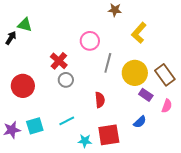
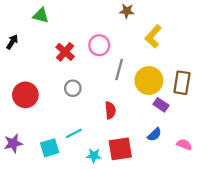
green triangle: (25, 25) -> (41, 15), moved
red cross: (59, 61) -> (65, 52), moved
brown rectangle: (165, 75) -> (182, 83), turned 45
pink semicircle: (167, 106) -> (184, 144), moved, turned -88
cyan square: (35, 126) -> (50, 148), moved

